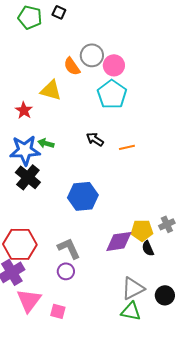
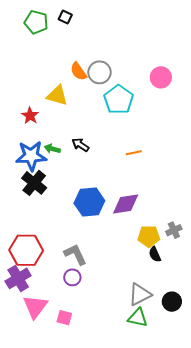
gray circle: (92, 55) -> (100, 72), moved
pink circle: (114, 65) -> (161, 77), moved
black arrow: (95, 139) -> (80, 145), moved
purple diamond: (119, 241) -> (126, 204), moved

